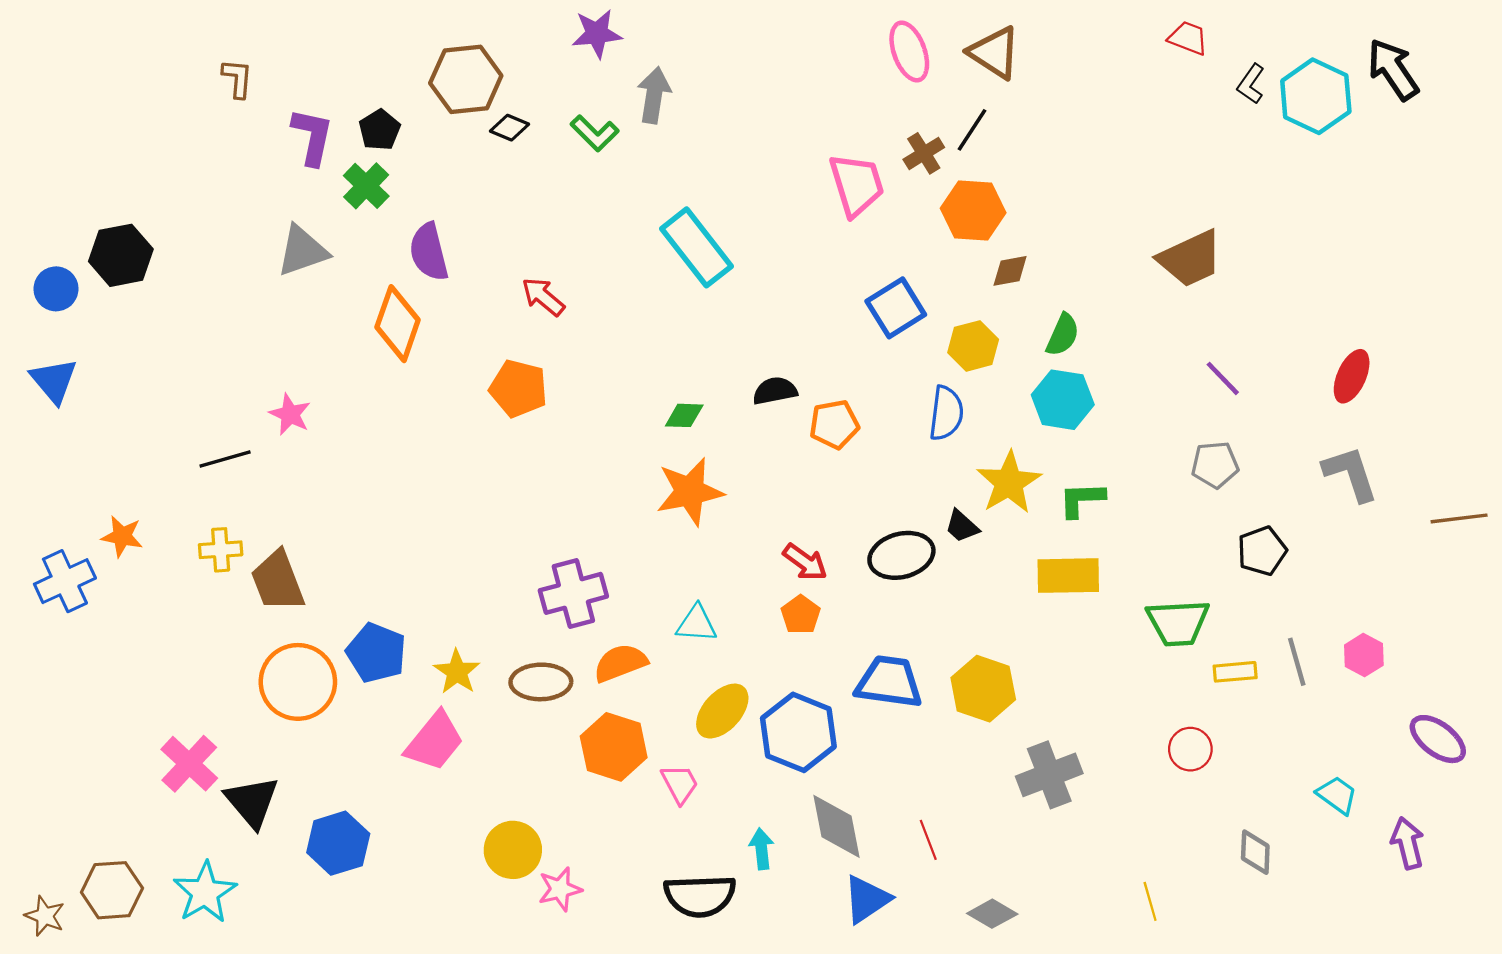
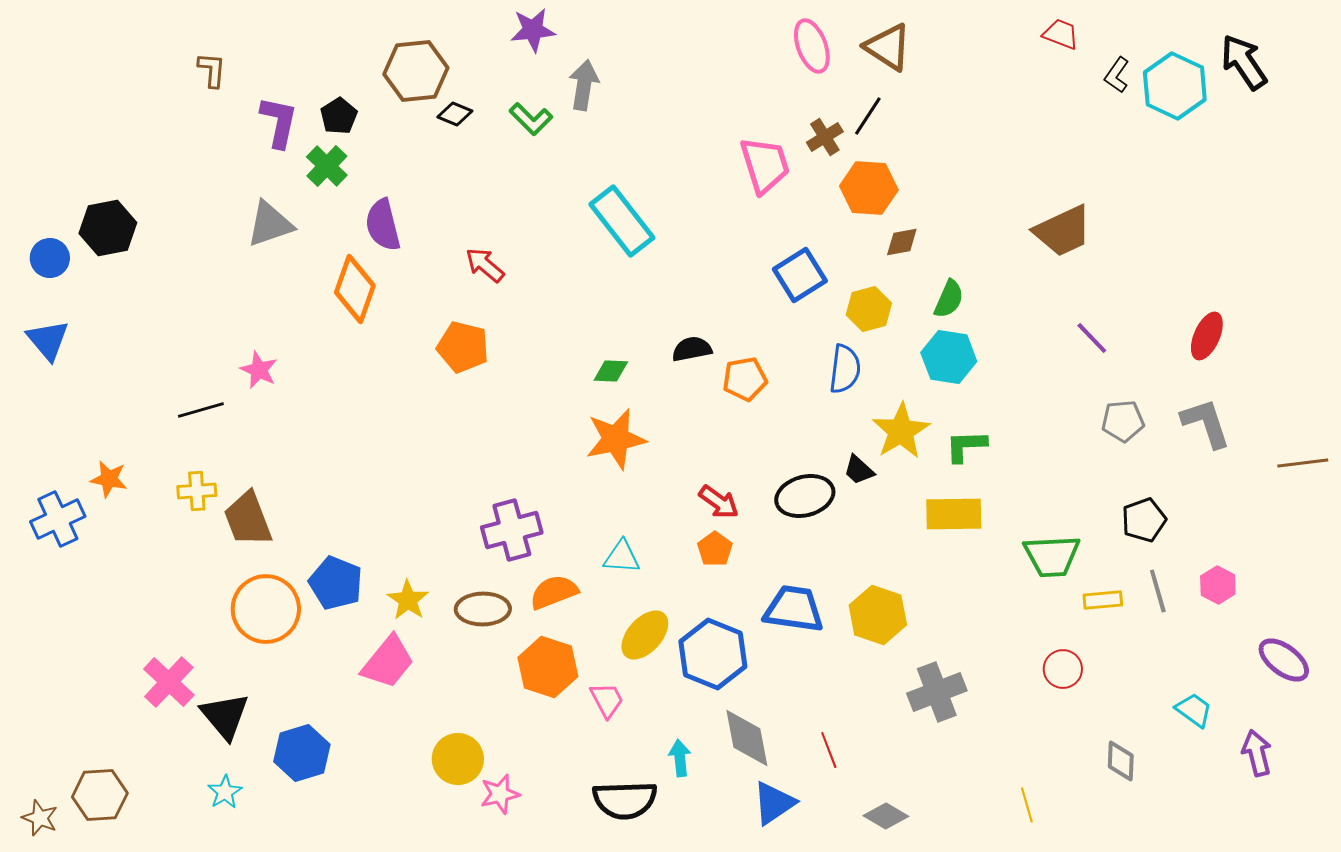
gray pentagon: (1215, 465) -> (1123, 421), moved
black pentagon: (1262, 551) -> (1144, 520), moved
cyan star: (205, 892) -> (225, 792), moved, size x0.6

